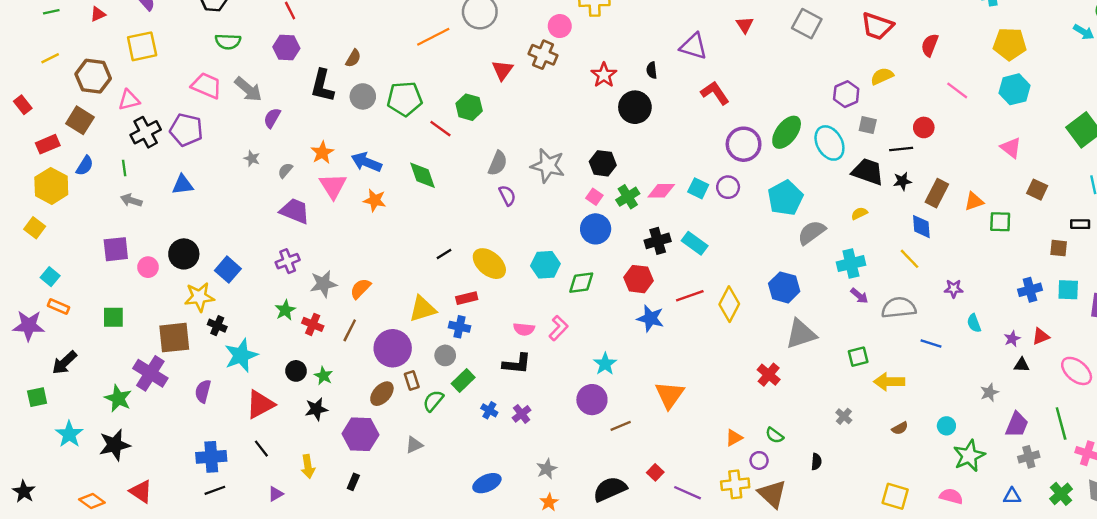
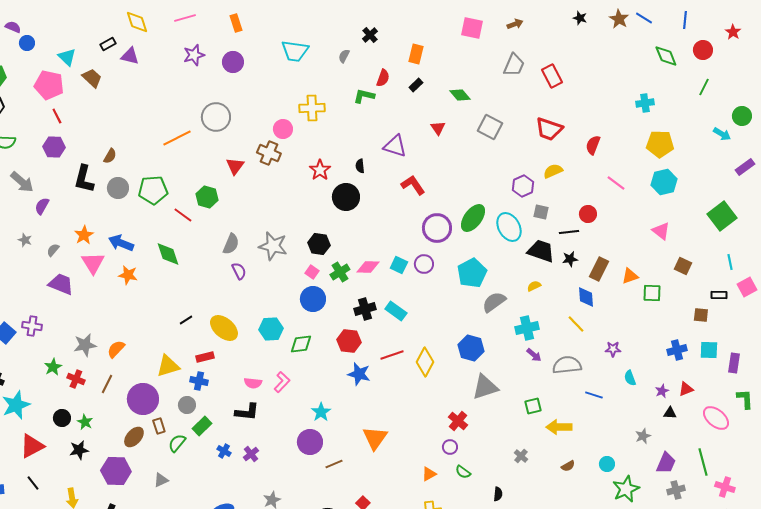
purple cross: (288, 261) -> (32, 326), moved, turned 30
purple circle: (759, 460) -> (450, 447), moved

